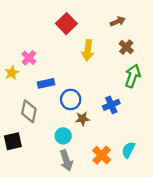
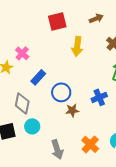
brown arrow: (118, 21) -> (96, 18), moved
red square: (66, 24) -> (57, 21), turned 30
blue rectangle: (46, 83) -> (38, 77), turned -35
cyan circle: (63, 136) -> (32, 126), moved

